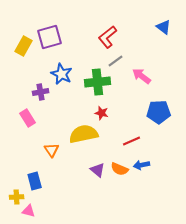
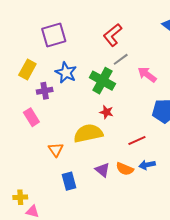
yellow rectangle: (24, 46) -> (27, 69), moved
green cross: (98, 82) -> (102, 81), turned 35
blue rectangle: (35, 181) -> (69, 181), moved

